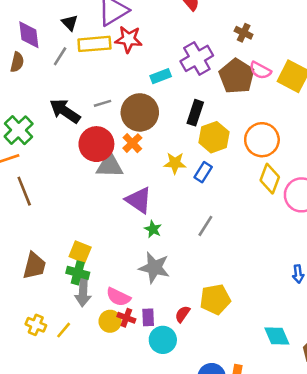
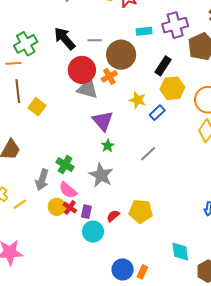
yellow square: (80, 252) -> (37, 107), moved
green cross: (78, 273) -> (65, 165), moved

